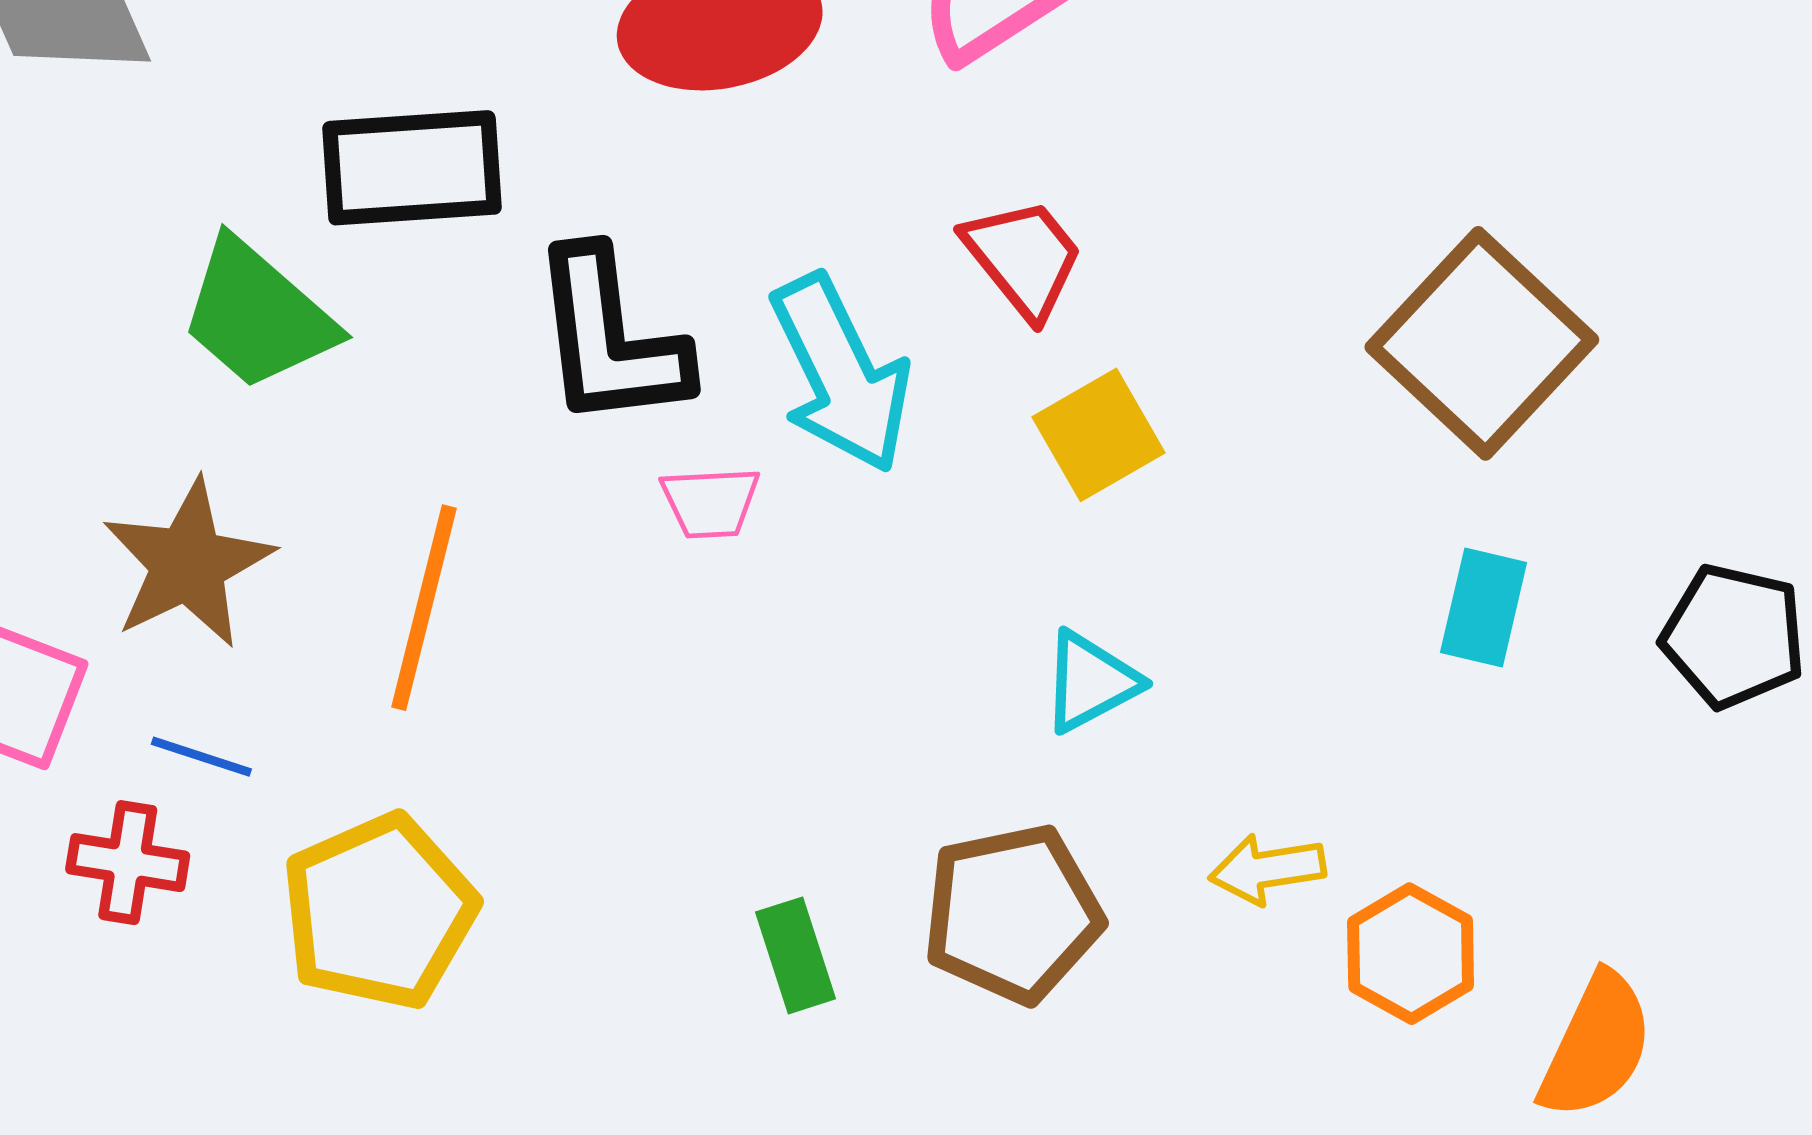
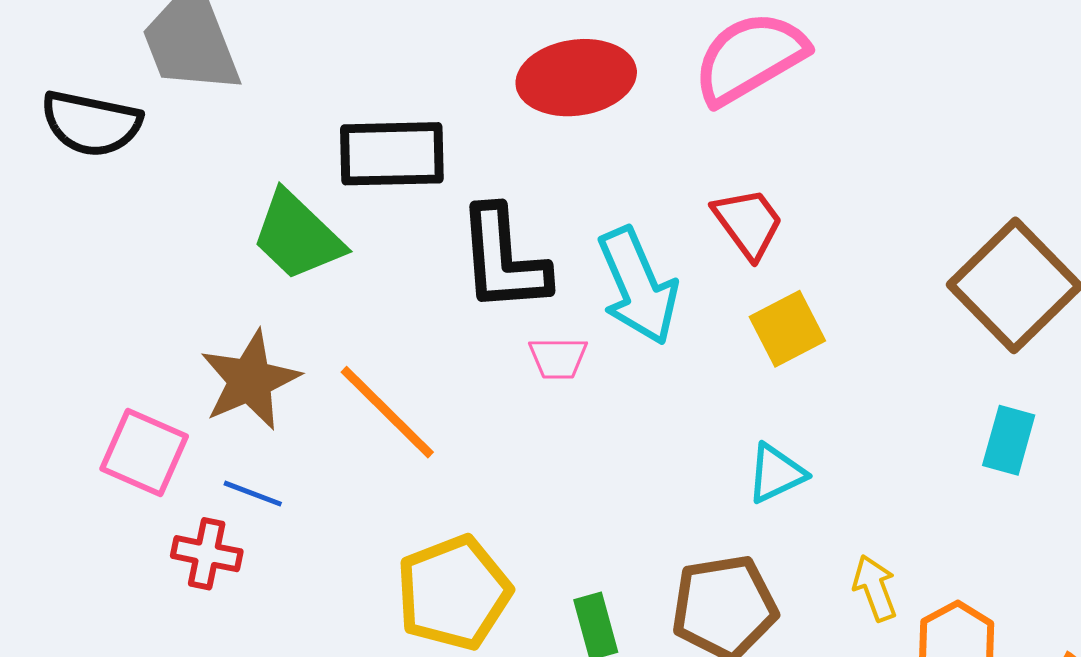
orange line: (424, 608) -> (387, 412), turned -62
yellow arrow: (1267, 869) -> (875, 588), turned 76
yellow pentagon: (379, 912) -> (454, 593), moved

